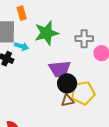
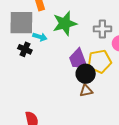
purple trapezoid: (60, 69) -> (78, 59), turned 75
yellow pentagon: (83, 93) -> (99, 61), moved

